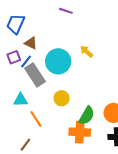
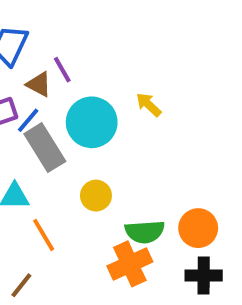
purple line: (66, 11) -> (62, 70), moved, turned 40
green semicircle: (87, 116) -> (145, 232), turned 54
orange cross: (80, 132) -> (130, 264), turned -30

